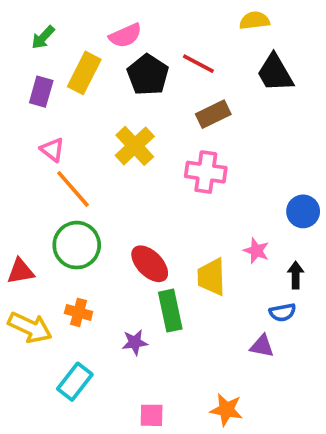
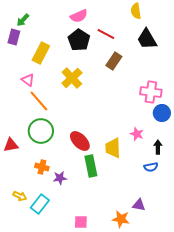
yellow semicircle: (254, 21) -> (136, 11), turned -91
pink semicircle: (125, 36) -> (79, 16), moved
yellow rectangle: (84, 73) -> (41, 53), moved
purple rectangle: (41, 92) -> (14, 37), moved
brown rectangle: (213, 114) -> (114, 61), turned -30
pink cross: (206, 172) -> (151, 92), moved
yellow arrow: (30, 327) -> (20, 196), moved, size x0.6
purple star: (135, 342) -> (60, 178), moved
purple triangle: (262, 346) -> (139, 205), moved

